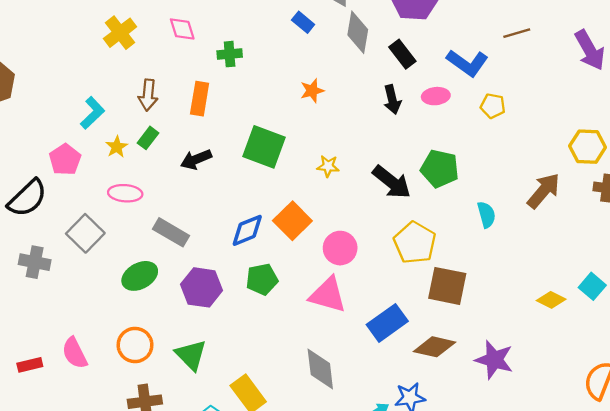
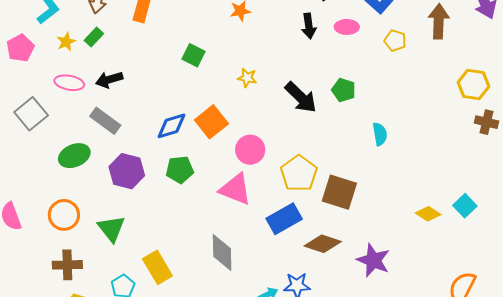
green square: (264, 147) -> (194, 55), size x0.6
black arrow: (196, 159) -> (109, 80), moved
green pentagon: (440, 169) -> (344, 90), size x0.7
brown arrow: (544, 191) -> (439, 21), moved, turned -44
yellow pentagon: (415, 243) -> (299, 173), moved

